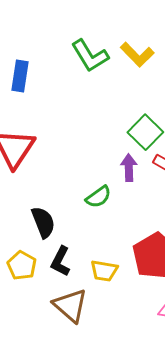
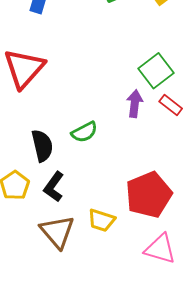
green semicircle: (98, 197) -> (84, 132), moved
yellow trapezoid: (104, 271) -> (101, 220), moved

